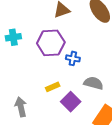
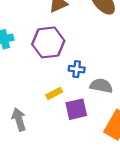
blue cross: (73, 58) -> (77, 69), moved
purple square: (71, 102) -> (76, 109), turned 36

